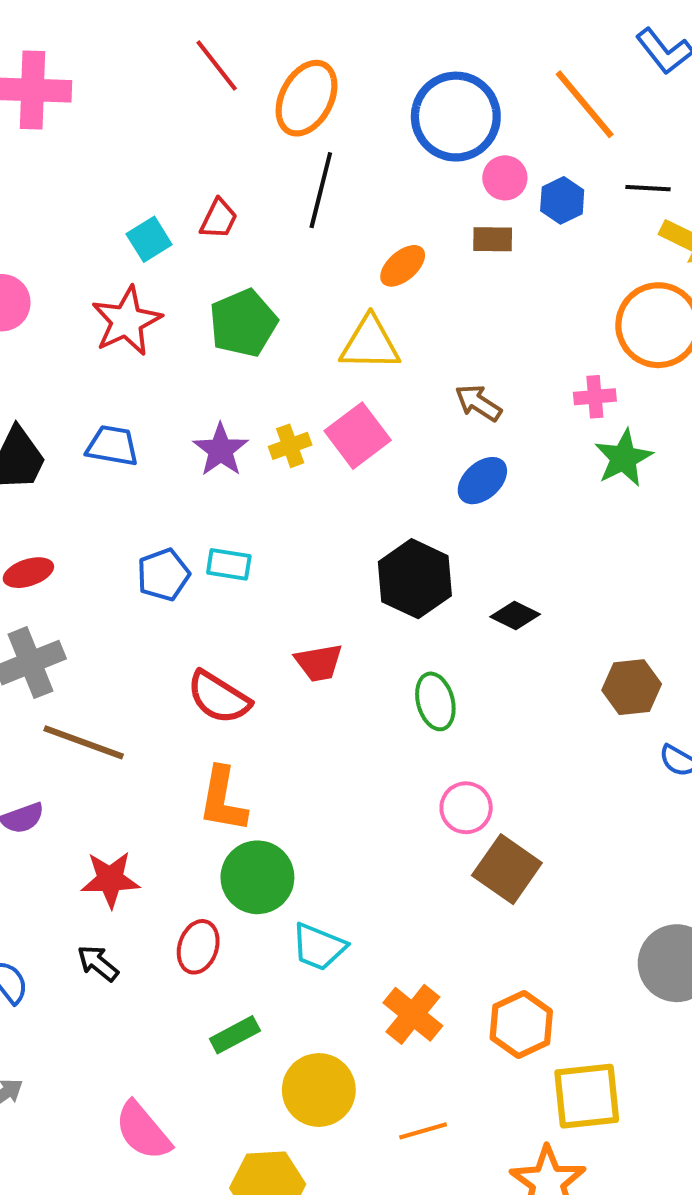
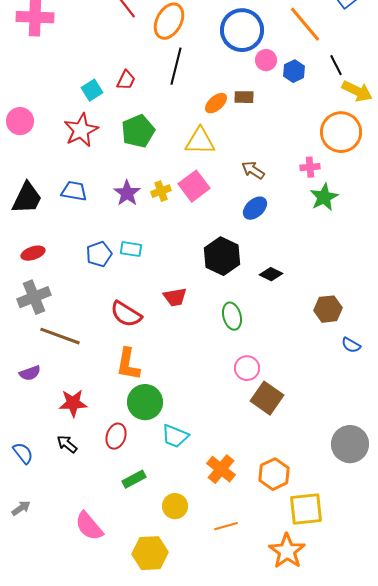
black line: (648, 188) -> (336, 65), turned 60
brown rectangle: (493, 239) -> (244, 97), moved
yellow circle: (319, 1090) -> (175, 506), size x0.7

